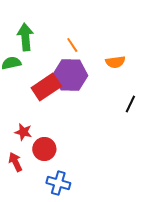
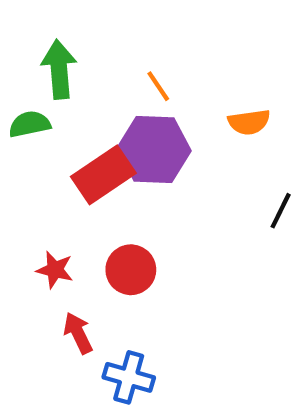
red circle: (44, 149) -> (131, 270), moved
red arrow: (15, 162) -> (78, 333), moved

